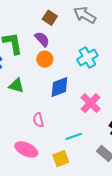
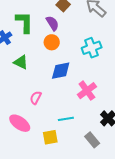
pink semicircle: (38, 120) -> (36, 98), turned 32

